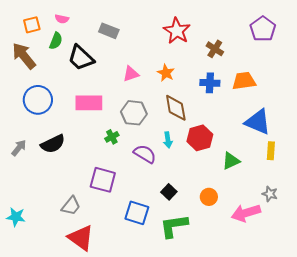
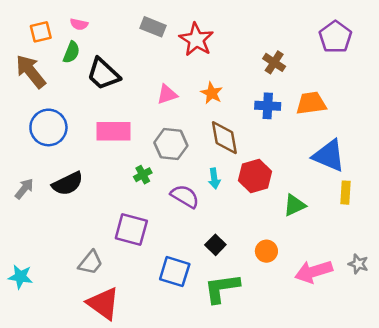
gray rectangle: (109, 31) -> (153, 27), moved
red star: (177, 31) -> (196, 40), moved
gray star: (270, 194) -> (358, 264), moved

